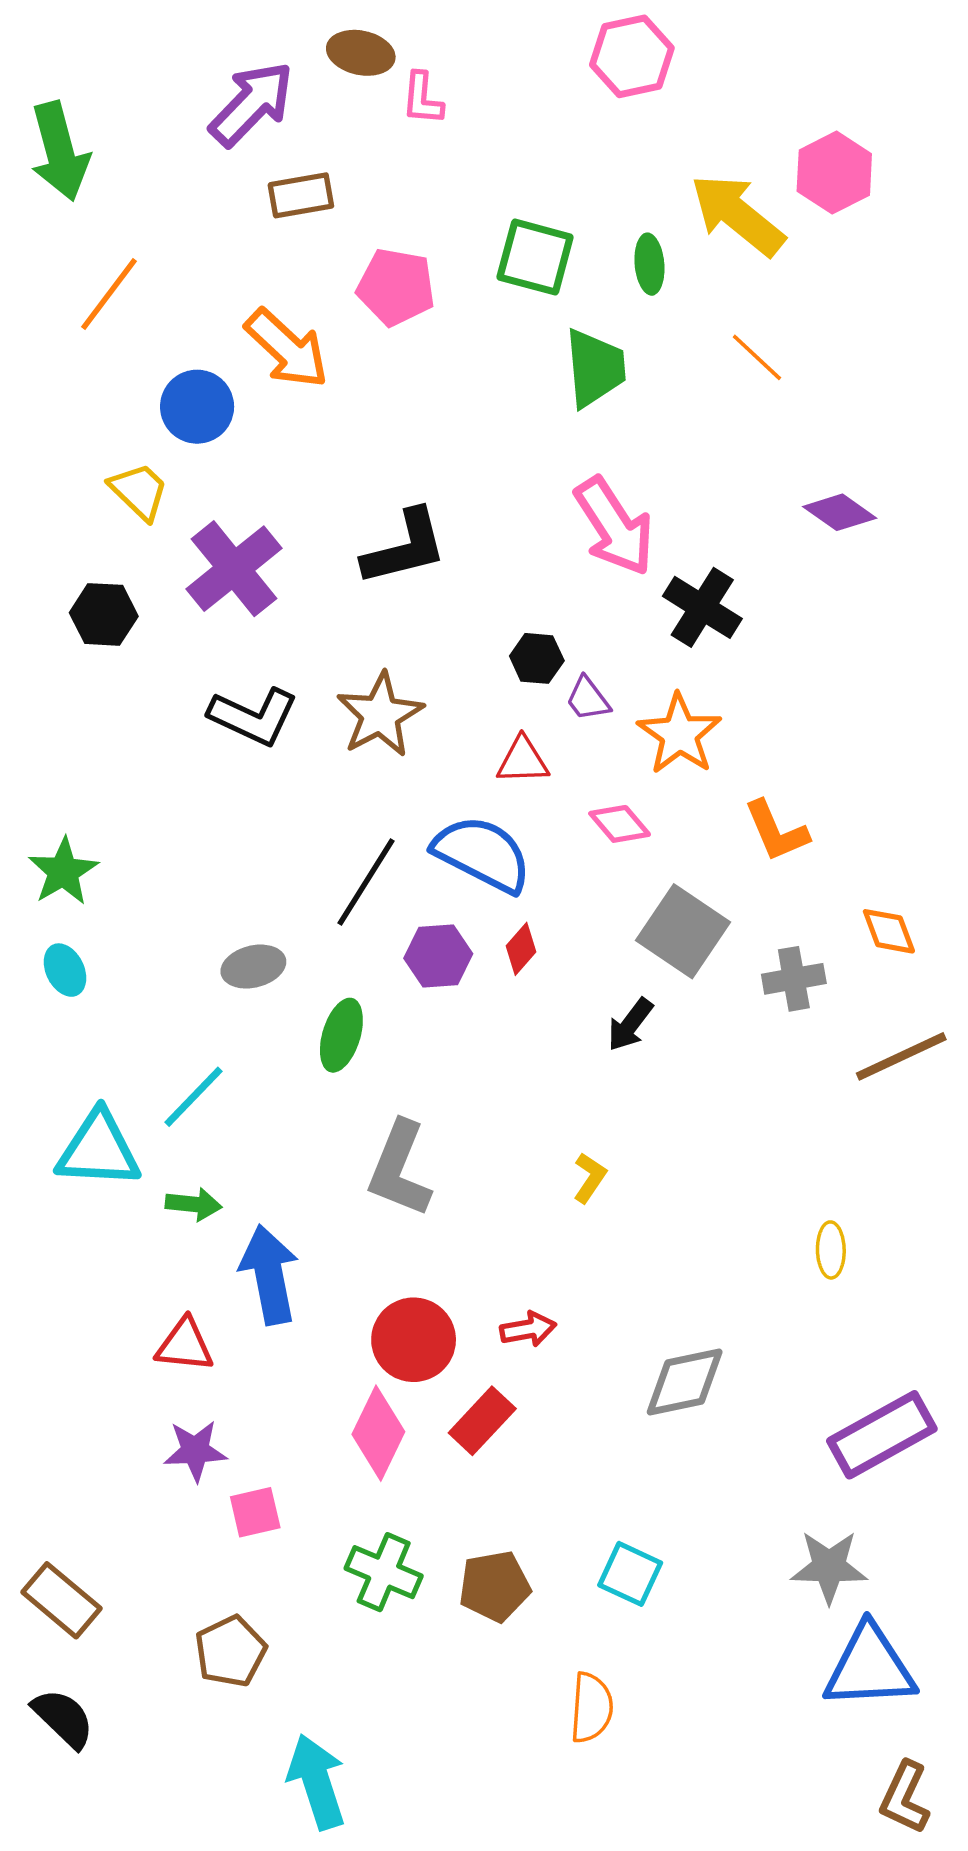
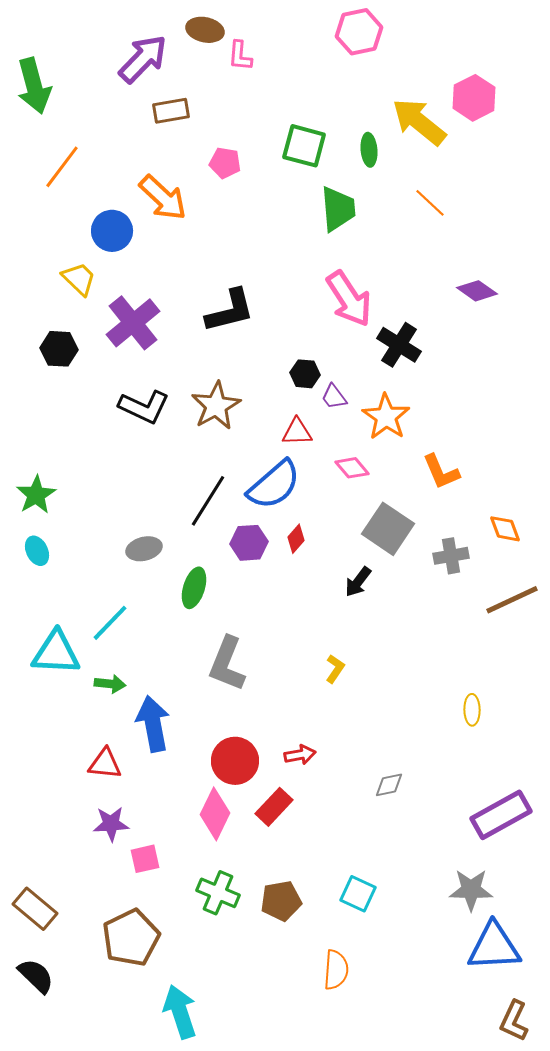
pink pentagon: (396, 287) -> (225, 163), size x0.7
blue semicircle: (482, 854) -> (274, 485), turned 112
gray diamond: (685, 1382) -> (389, 785), size x0.6
brown pentagon: (230, 1651) -> (131, 938), size x1.4

